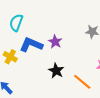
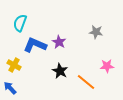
yellow cross: (10, 57) -> (14, 65), moved

